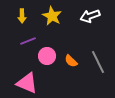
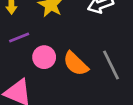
orange semicircle: (71, 61) -> (76, 64), size x1.5

